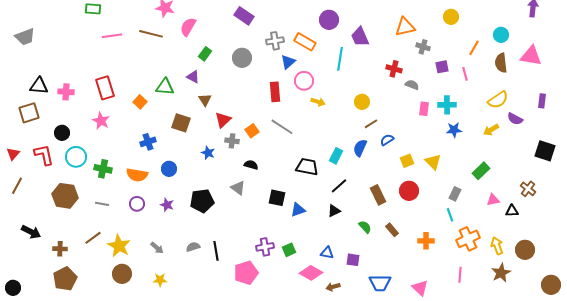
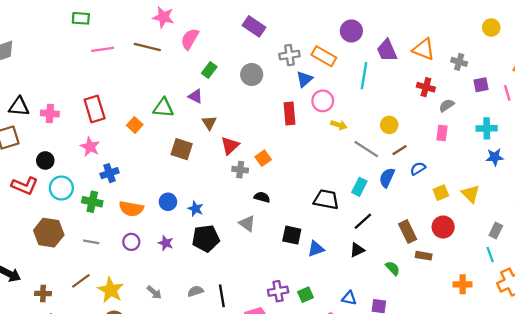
orange triangle: (405, 27) -> (424, 49), moved, turned 35
gray semicircle: (412, 85) -> (447, 105), turned -56
pink rectangle: (424, 109) -> (442, 133), moved
gray line: (282, 127) -> (366, 149), moved
blue cross: (148, 142) -> (109, 173), moved
blue star: (208, 153) -> (195, 209), moved
red L-shape: (44, 155) -> (25, 186), turned 125
brown rectangle: (392, 230) -> (424, 256), moved, turned -40

